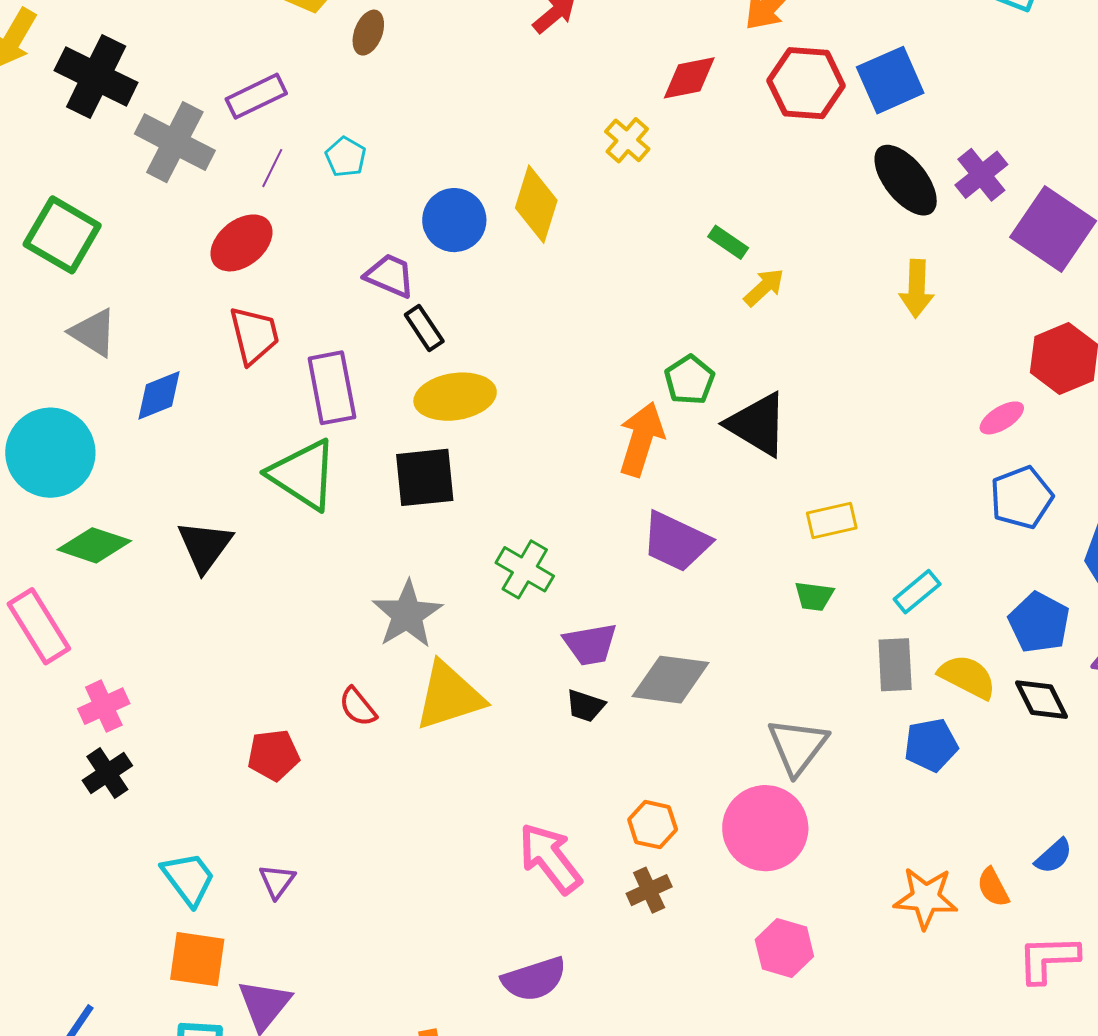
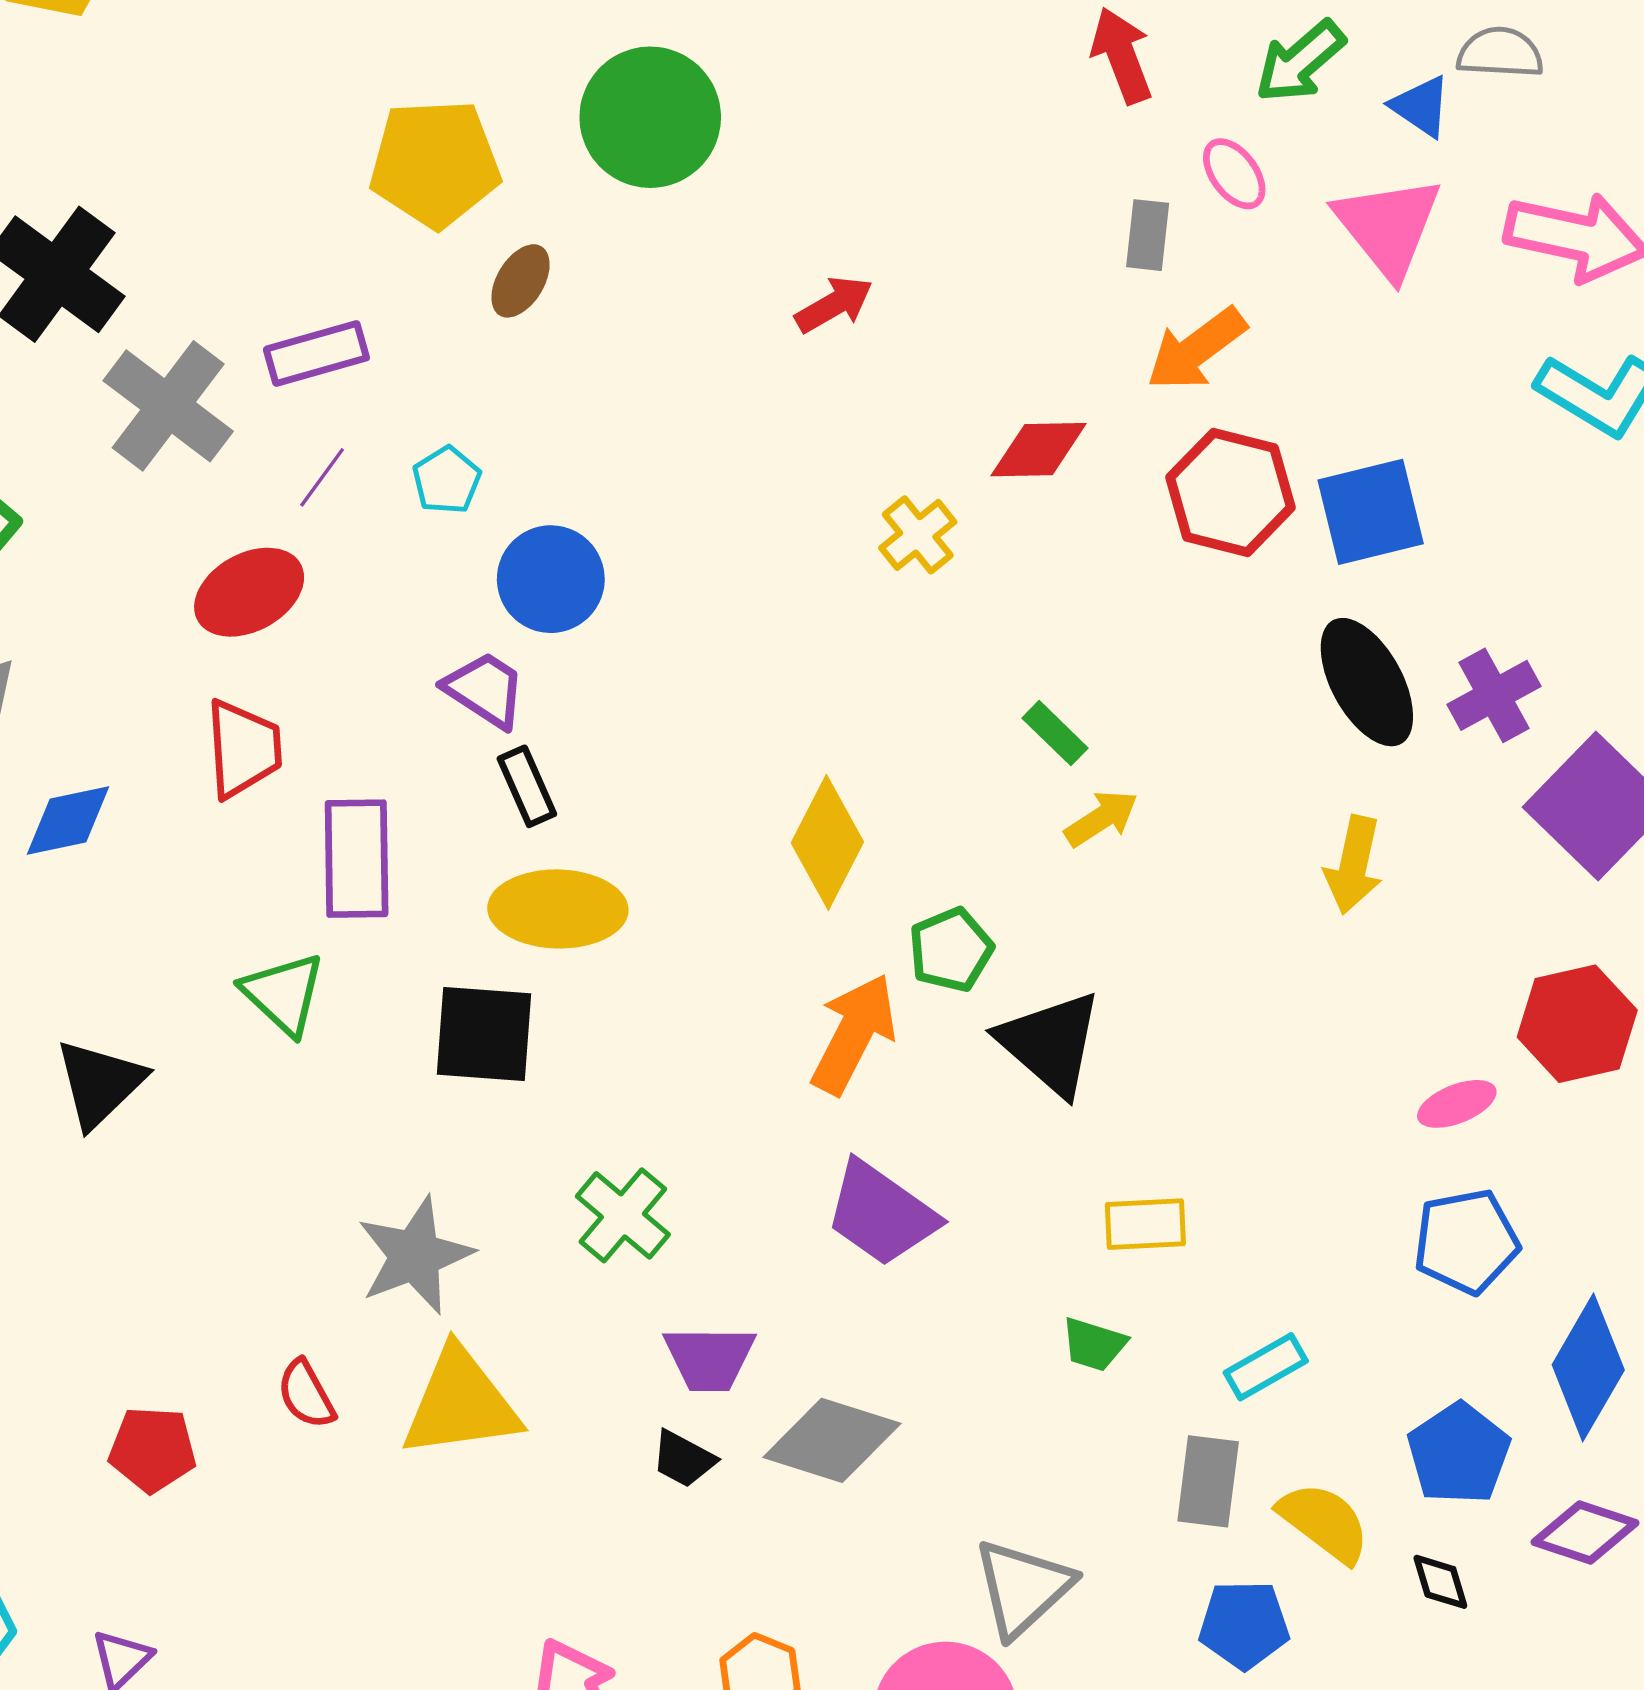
yellow diamond: (536, 204) -> (827, 842), moved
blue circle: (454, 220) -> (551, 579), moved
green triangle: (303, 475) -> (283, 994), size x0.7
black diamond: (1042, 700) -> (1440, 1582), size x0.7

